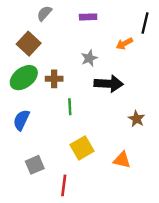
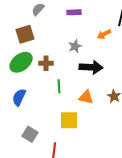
brown square: (29, 44) -> (25, 34), turned 30
yellow square: (82, 148) -> (69, 120), turned 30
orange triangle: (122, 160) -> (86, 97), moved
gray square: (35, 165) -> (30, 134), turned -35

